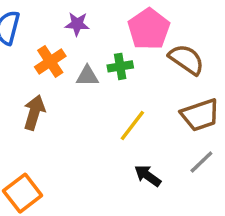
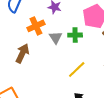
gray triangle: (87, 76) -> (56, 38), turned 48

